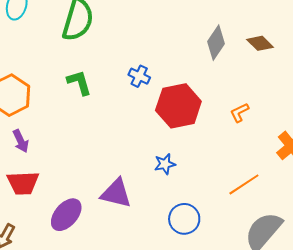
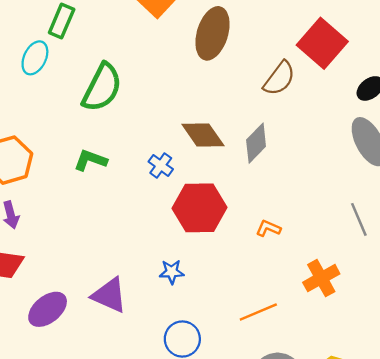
brown diamond: (260, 43) -> (203, 135), moved, size x1.4
green L-shape: (79, 83) -> (90, 160), turned -64
orange L-shape: (239, 112) -> (268, 228), turned 40

